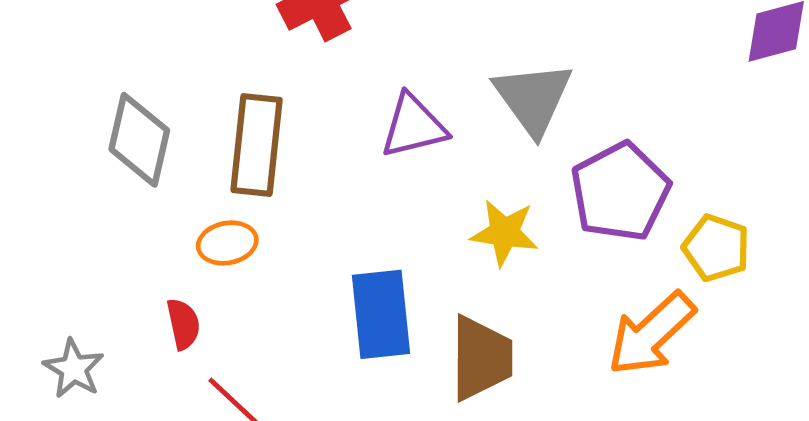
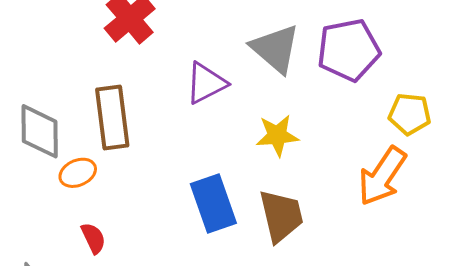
purple pentagon: (620, 192) -> (349, 50), moved, turned 30
orange ellipse: (227, 243) -> (78, 173), moved

